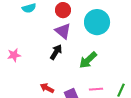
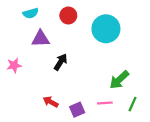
purple triangle: (63, 31) -> (41, 39), moved, turned -42
green arrow: (88, 60) -> (119, 80), moved

